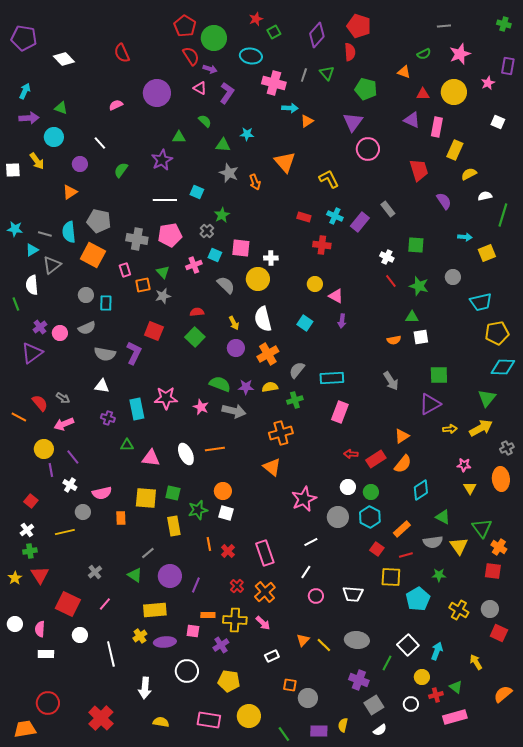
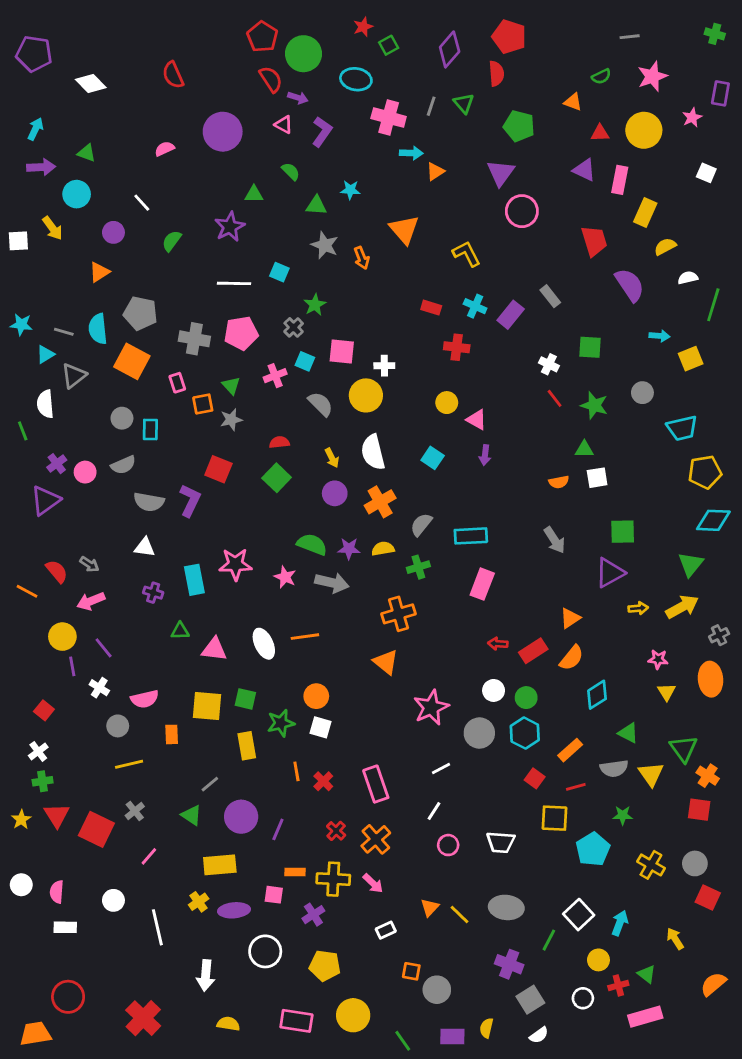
purple semicircle: (444, 201) -> (630, 285), size x1.4
yellow line: (65, 532) -> (129, 764), moved
red square: (68, 604) -> (96, 829), moved

